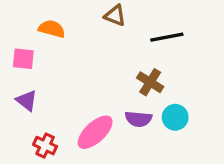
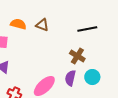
brown triangle: (115, 15) -> (42, 25), moved
purple semicircle: (138, 119) -> (70, 78), turned 98

